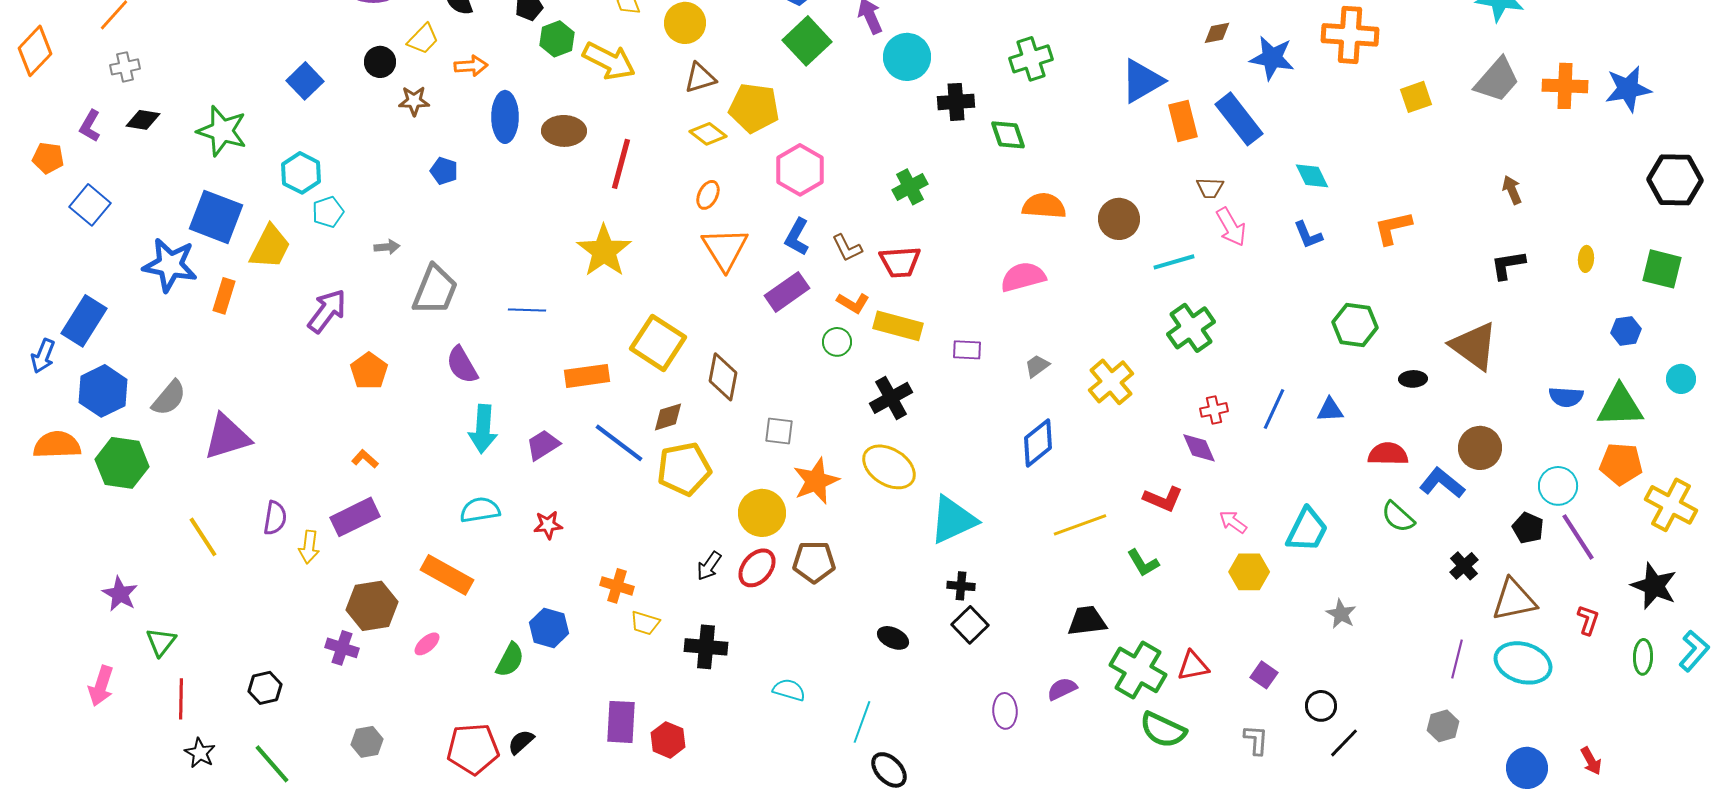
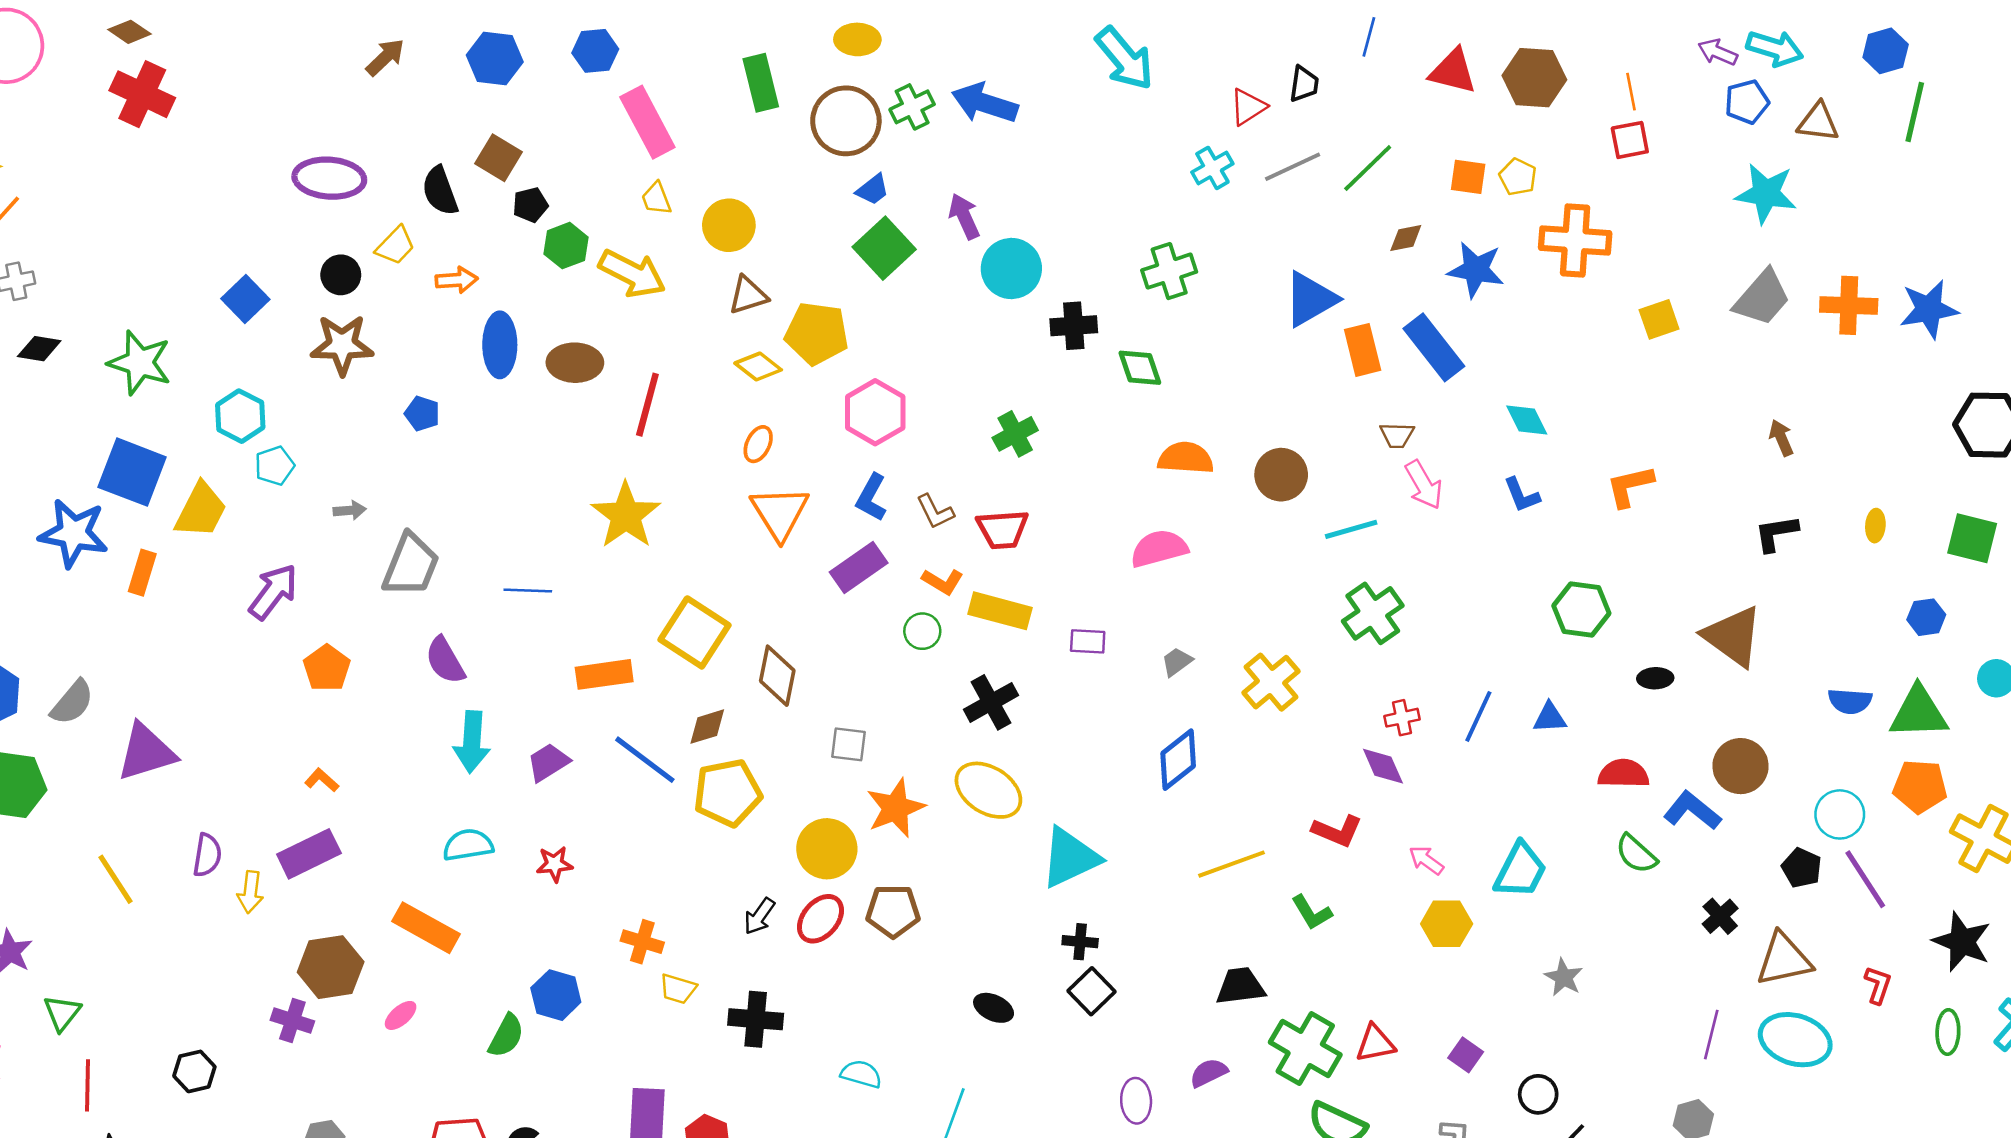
brown star: (414, 101) -> (342, 345), moved, size x1.6

